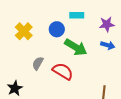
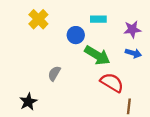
yellow cross: (24, 31) -> (38, 19), moved
red semicircle: (63, 71) -> (112, 83), moved

